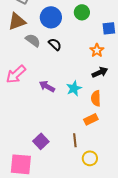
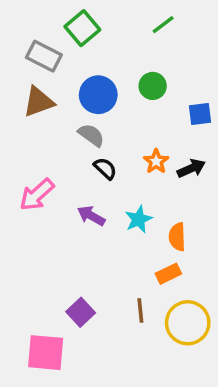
gray semicircle: (33, 40) -> (91, 135), moved
black semicircle: (55, 44) -> (105, 168), moved
orange star: (97, 50) -> (156, 161), moved
black arrow: (100, 72) -> (191, 168), moved
yellow circle: (90, 158) -> (188, 323), moved, size x1.6

